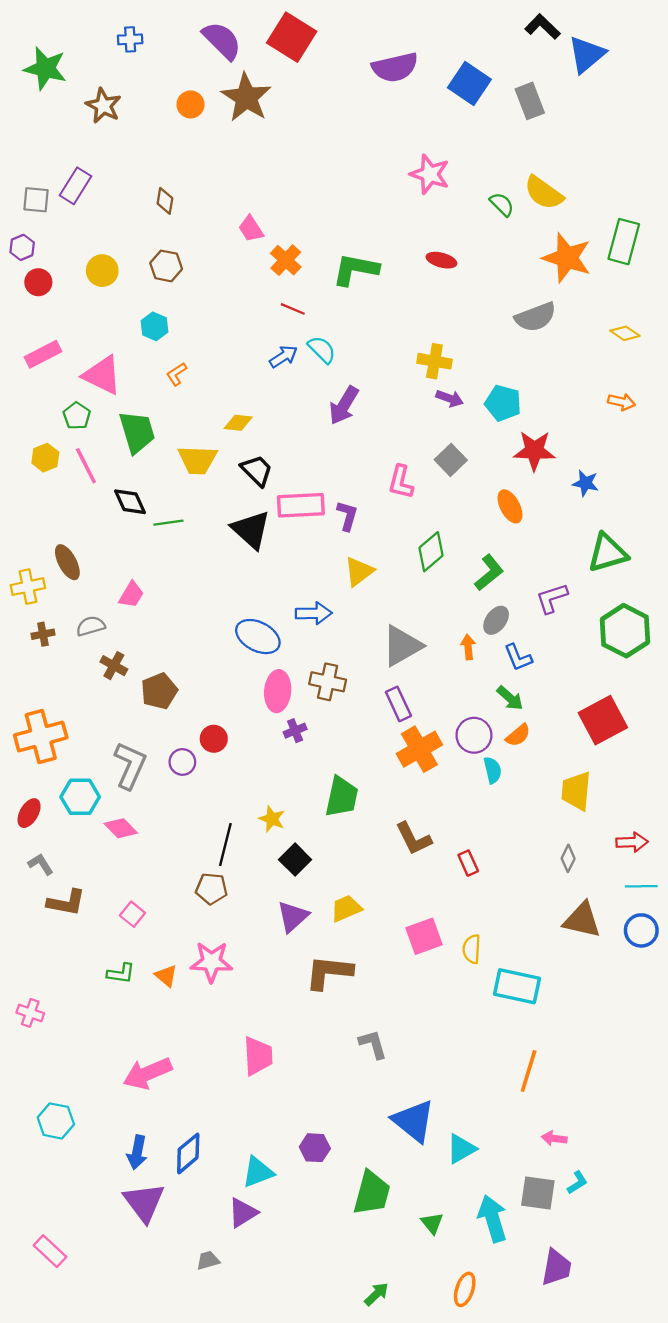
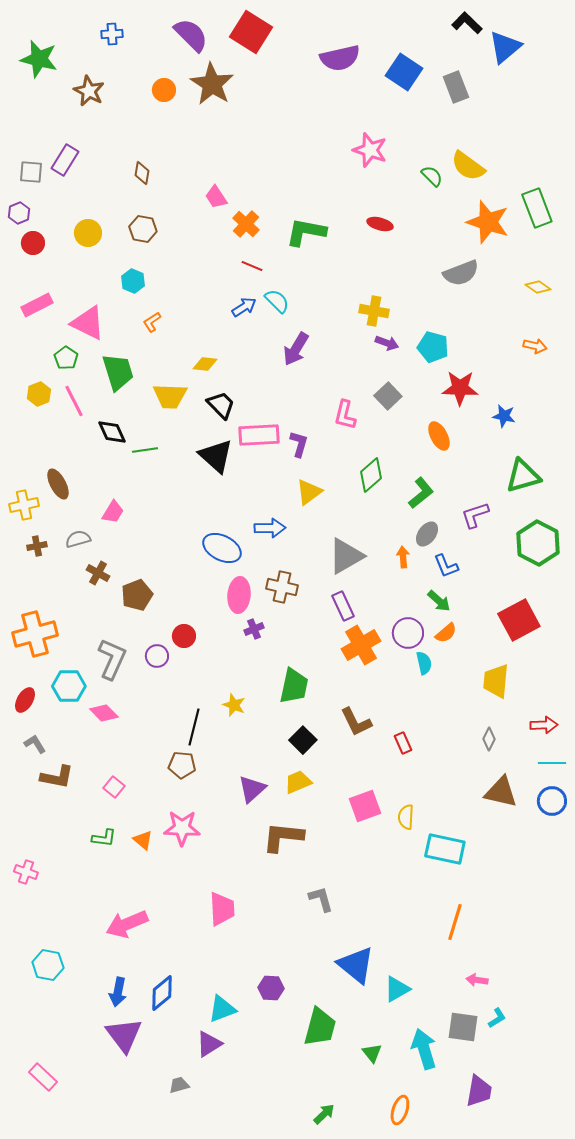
green rectangle: (624, 242) -> (537, 208), turned -36
black square: (295, 860) -> (303, 740), moved

